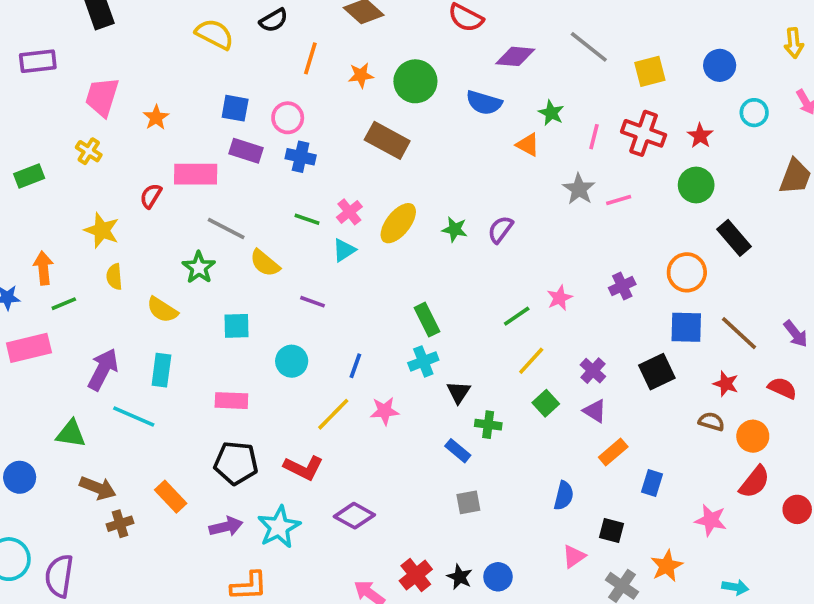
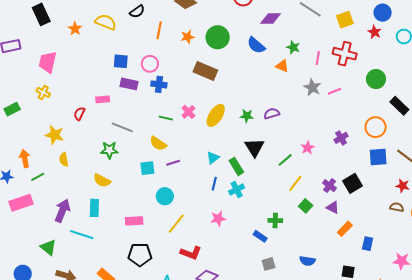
blue semicircle: (484, 103) -> (256, 45), turned 30
orange star: (156, 118) -> (75, 29), moved
red star: (700, 136) -> (375, 32), moved
pink rectangle: (196, 174) -> (103, 99), size x0.6
purple semicircle: (500, 229) -> (272, 114), turned 42
cyan triangle: (344, 250) -> (213, 158), moved
yellow semicircle: (265, 263) -> (158, 144), moved
green star: (199, 268) -> (109, 150), turned -30
purple line: (313, 302) -> (173, 163), turned -32
yellow semicircle: (162, 310) -> (102, 181), moved
cyan square: (237, 326) -> (147, 168), moved
blue line: (355, 366) -> (214, 184), moved
black square: (657, 372) -> (352, 183), moved
black triangle: (459, 392) -> (254, 147), moved, size x1.5
yellow line: (333, 414) -> (176, 224), moved
green triangle: (71, 434) -> (48, 247), turned 36
red L-shape: (303, 468) -> (191, 253), moved
blue semicircle: (564, 496) -> (307, 261), moved, turned 91

